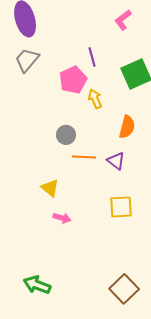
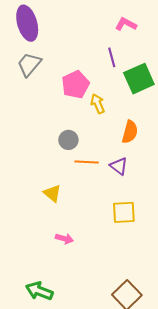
pink L-shape: (123, 20) -> (126, 24), turned 65
purple line: (92, 57) -> (112, 57), moved
pink arrow: (62, 218) -> (64, 239), moved

